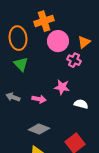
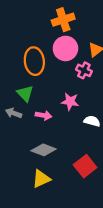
orange cross: (44, 21) -> (63, 20), moved
orange ellipse: (18, 38) -> (34, 61), moved
green triangle: (21, 64) -> (25, 93), moved

